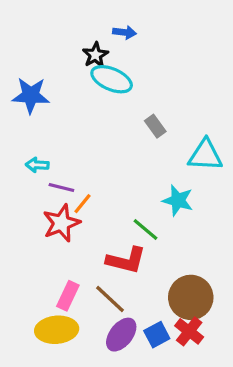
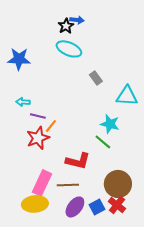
black star: (95, 55) -> (66, 26), moved
green line: (145, 230) -> (103, 142), moved
pink rectangle: (68, 296) -> (42, 183), size x1.4
brown line: (110, 299) -> (68, 185), turned -45

